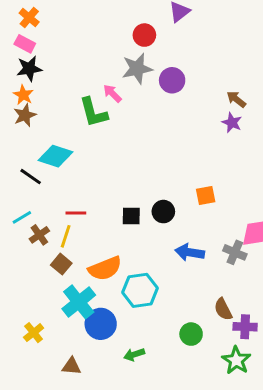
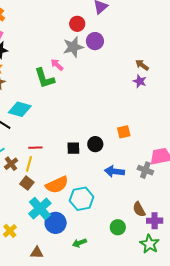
purple circle: (172, 80) -> (95, 41), moved

